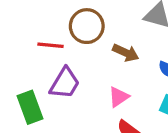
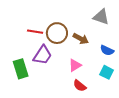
brown circle: (87, 26) -> (57, 33), moved

